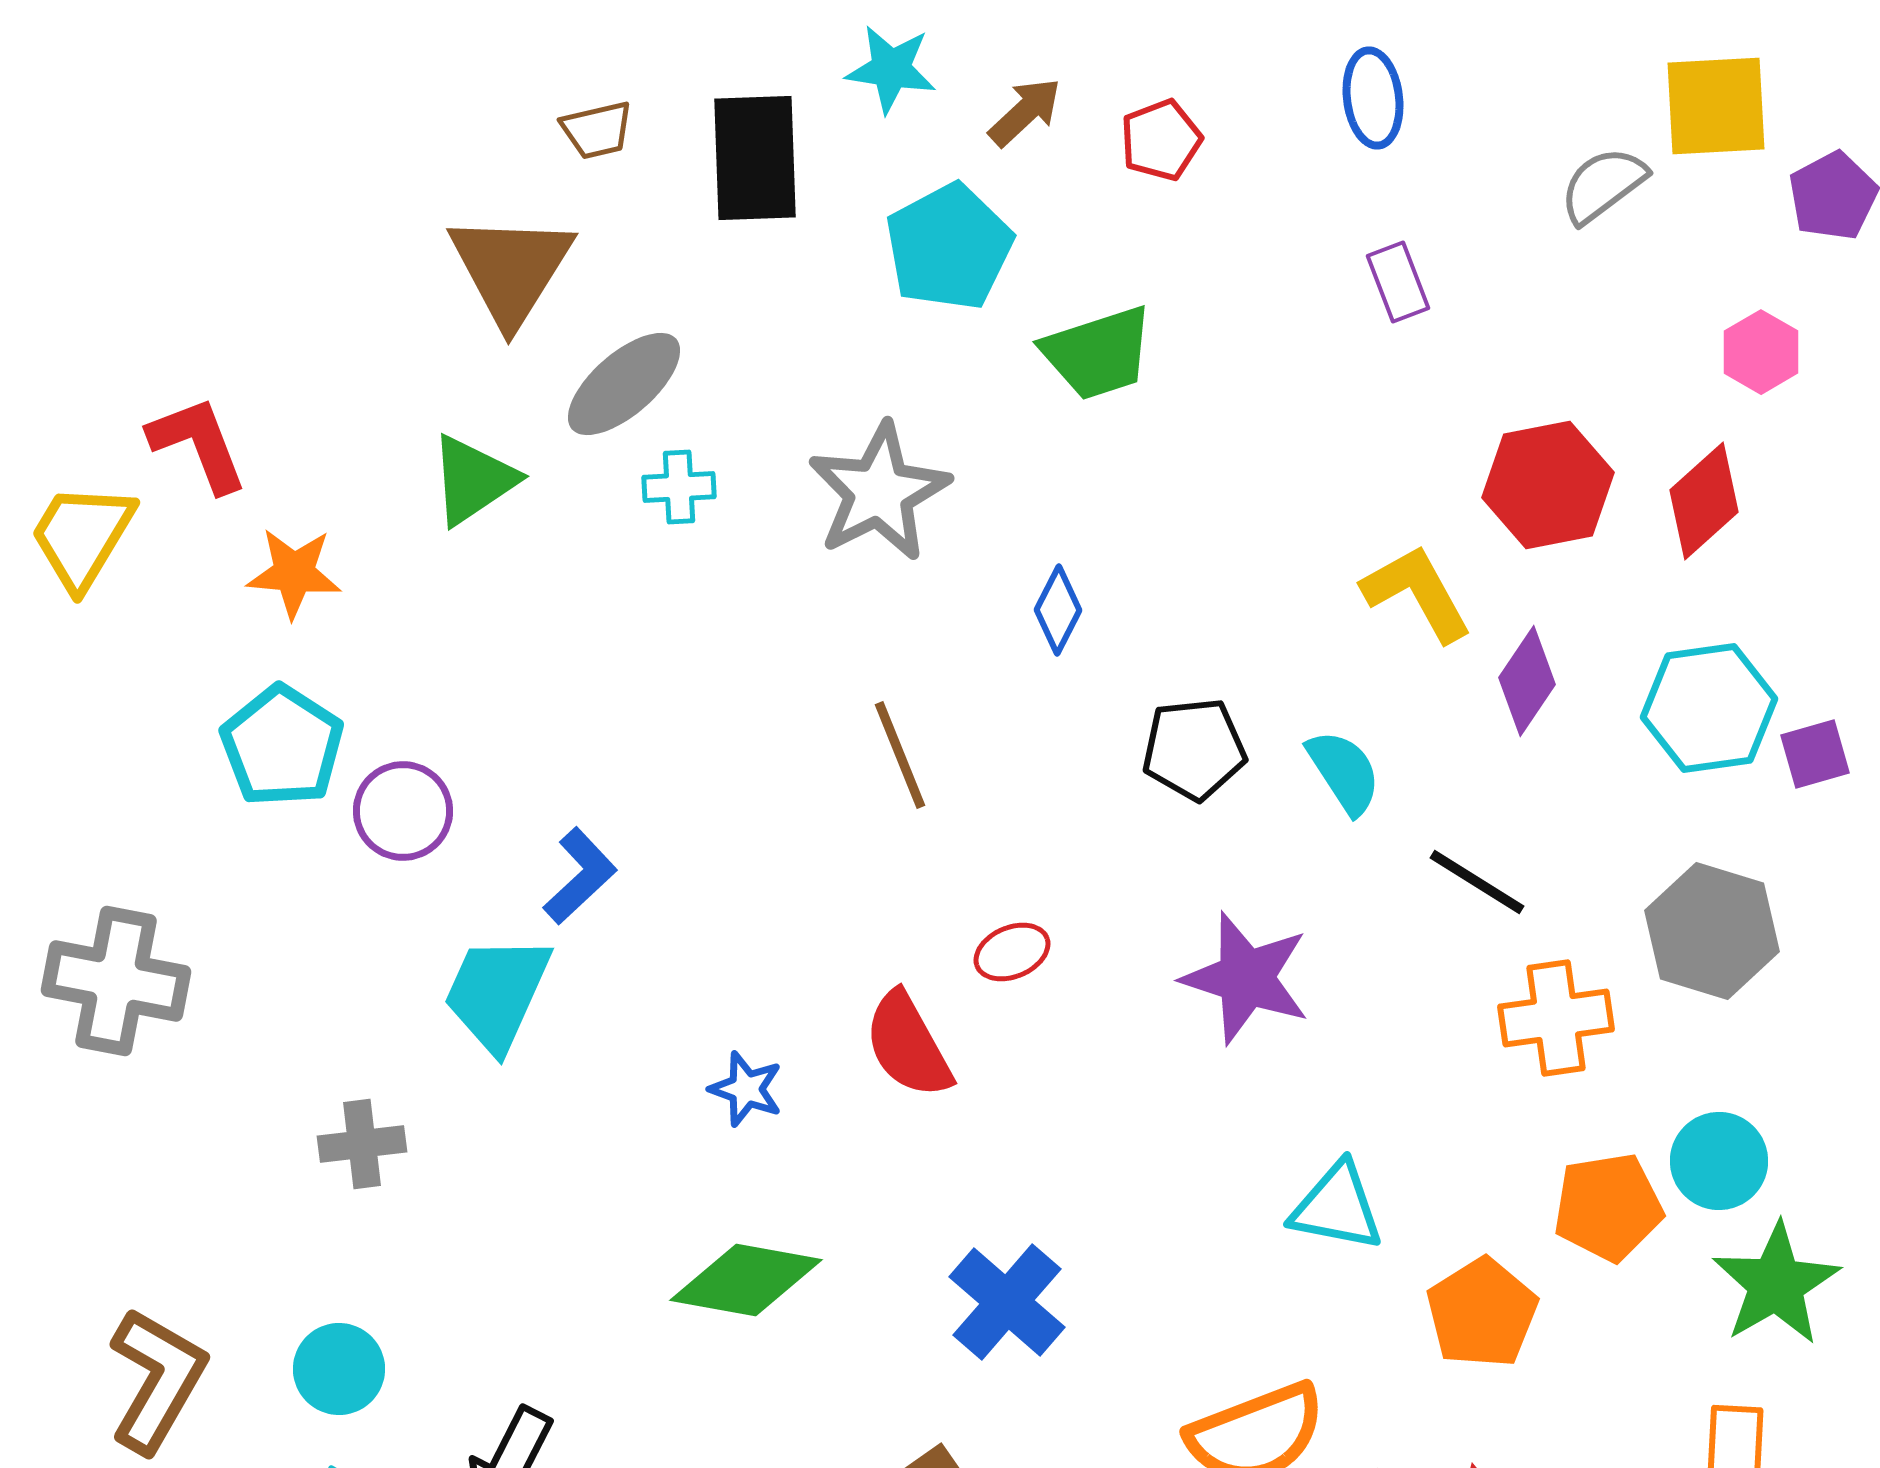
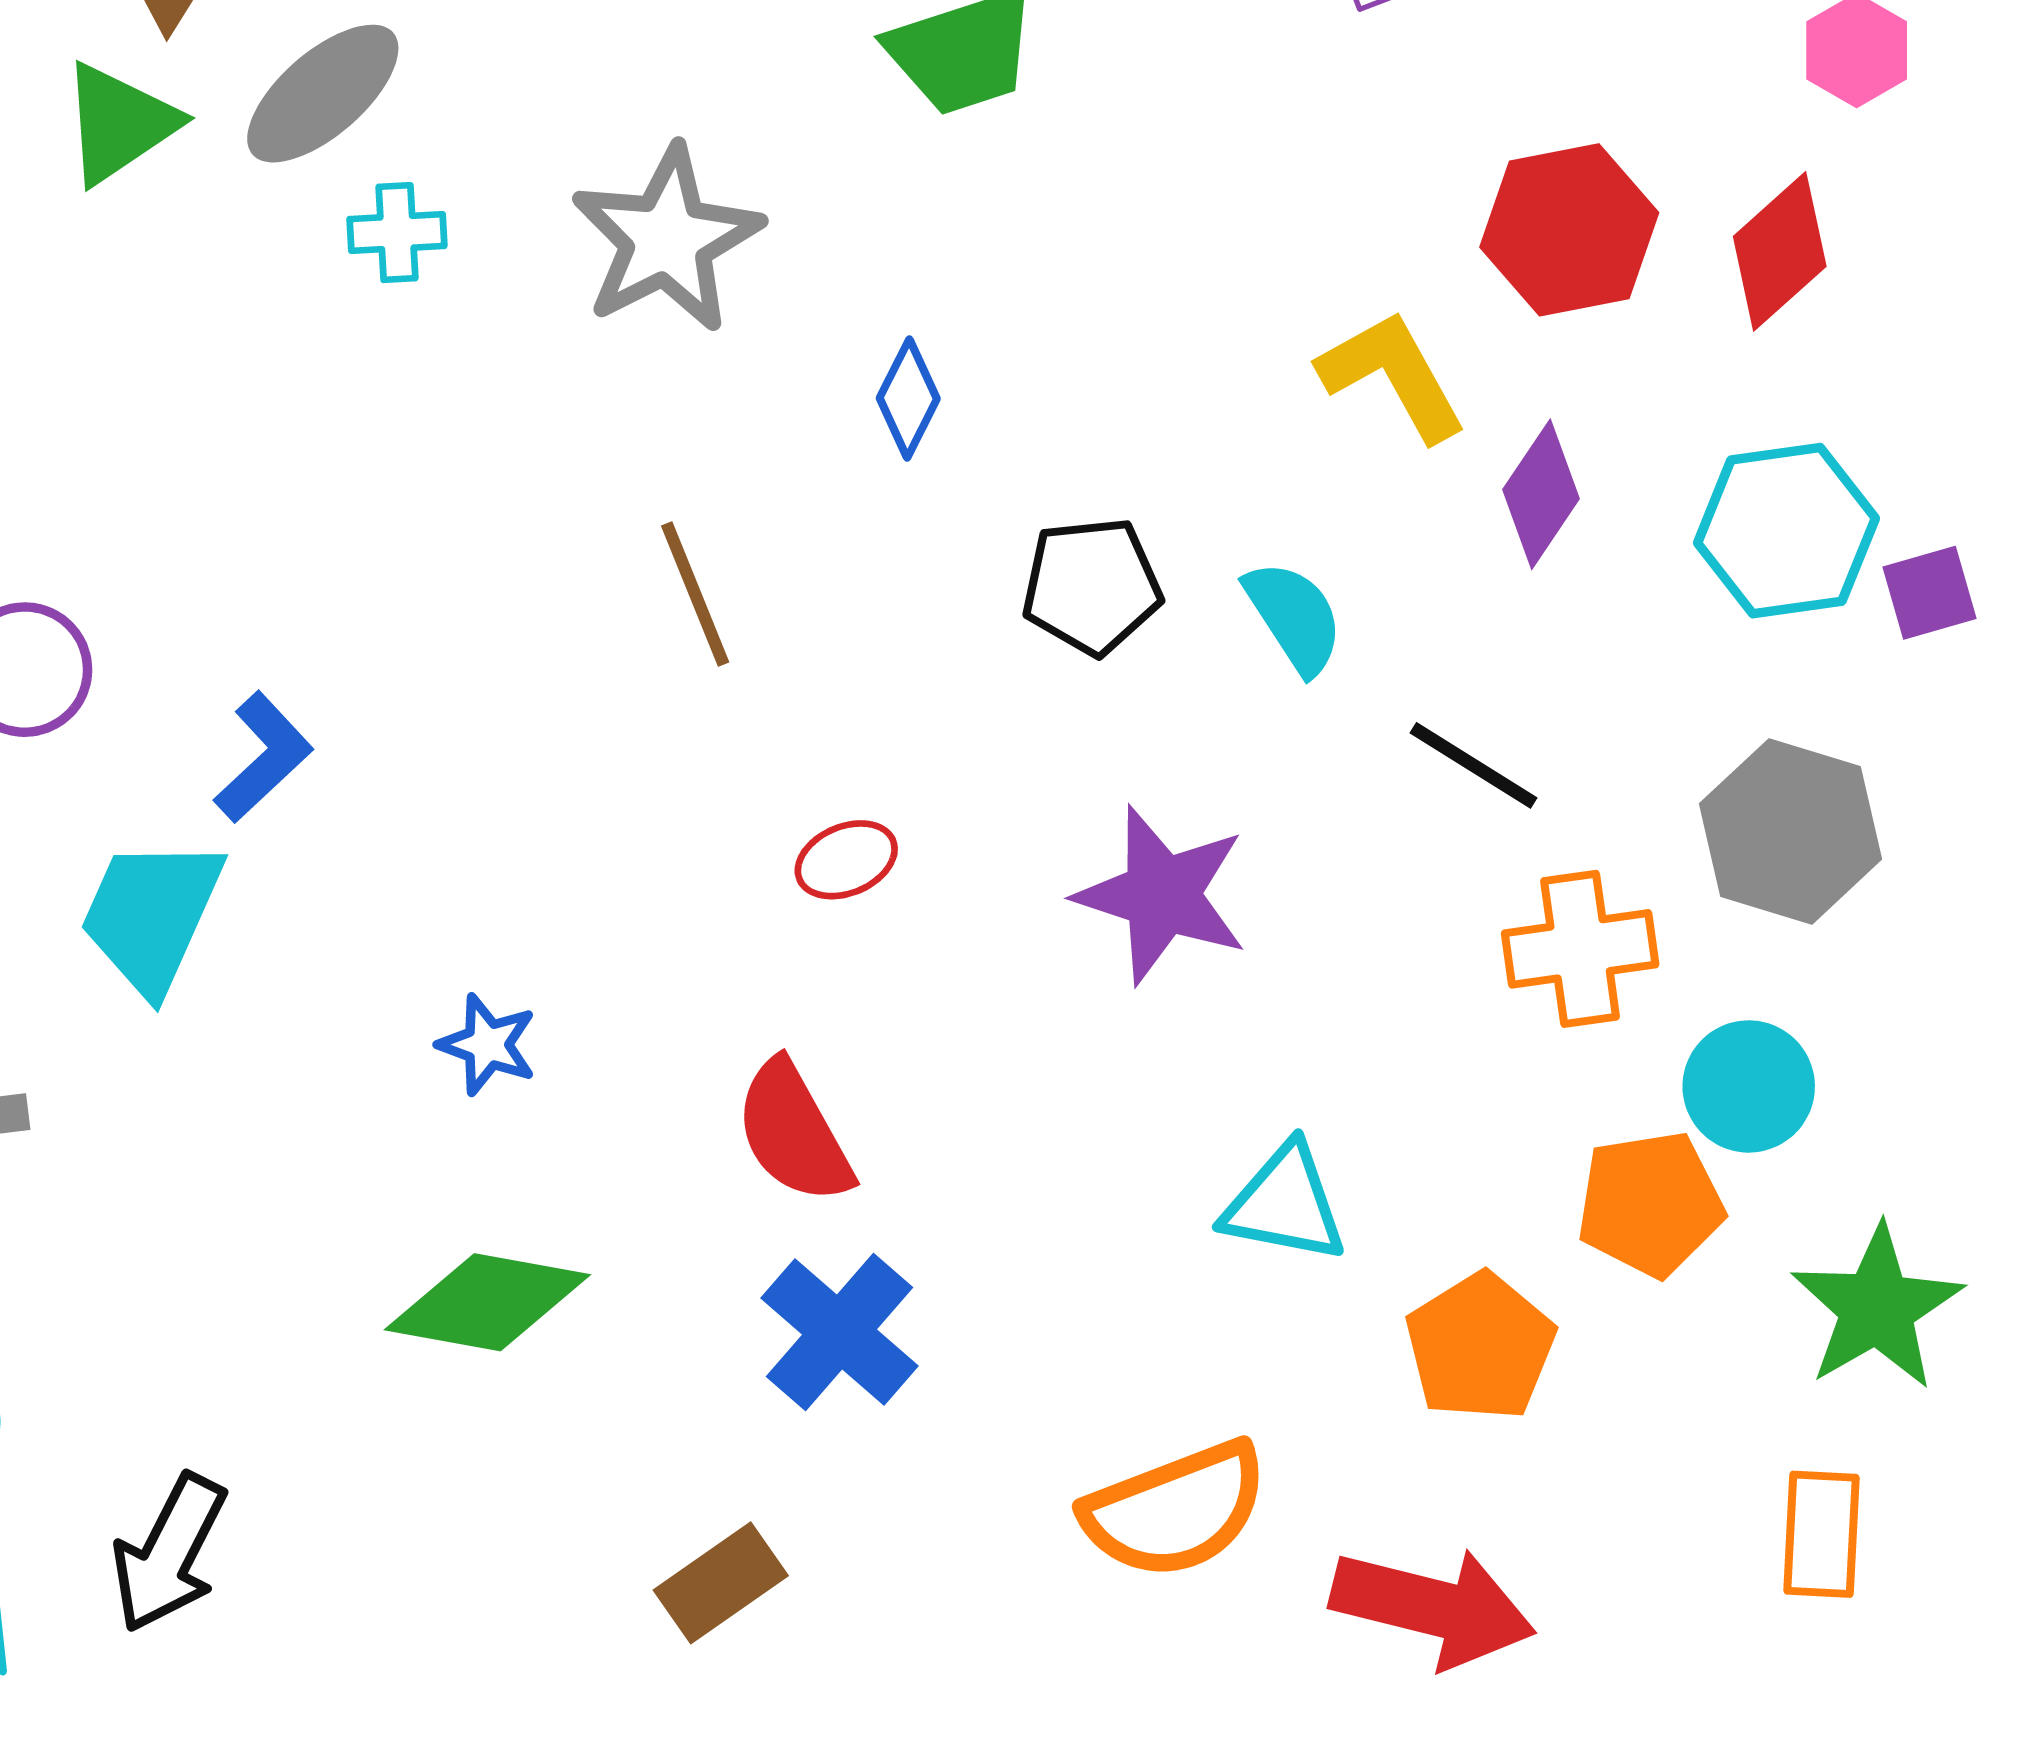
green triangle: (473, 480) -> (119, 123), moved
red semicircle: (908, 1045) -> (794, 1132), moved
cyan circle: (1719, 1161) -> (1749, 1086), moved

